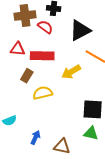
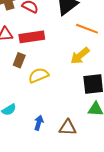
yellow arrow: (71, 72) -> (80, 56), moved

